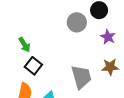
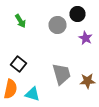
green arrow: (24, 45) -> (20, 21), moved
brown star: (110, 67) -> (88, 81), moved

